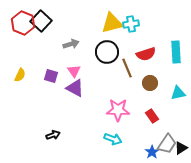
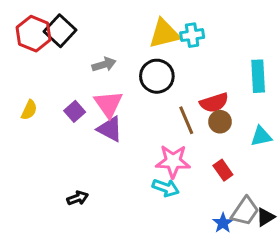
red semicircle: (146, 54) -> (214, 103), moved
brown line: (127, 68) -> (186, 120), moved
pink triangle: (74, 71) -> (108, 104), size x1.5
purple square: (51, 76) -> (75, 111), turned 32
cyan arrow: (113, 139) -> (166, 188), moved

